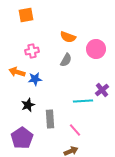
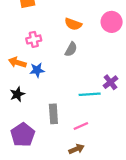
pink circle: (96, 49) -> (112, 22), moved
black star: (28, 105) -> (17, 94), moved
pink line: (75, 130) -> (81, 126), turned -72

